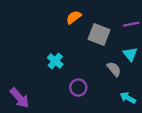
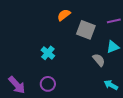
cyan triangle: (130, 54) -> (113, 47), turned 48
purple circle: (78, 88) -> (48, 84), moved

